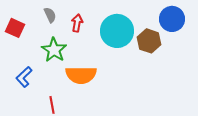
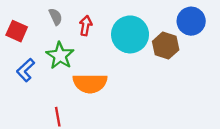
blue L-shape: (24, 77) -> (26, 70), moved

